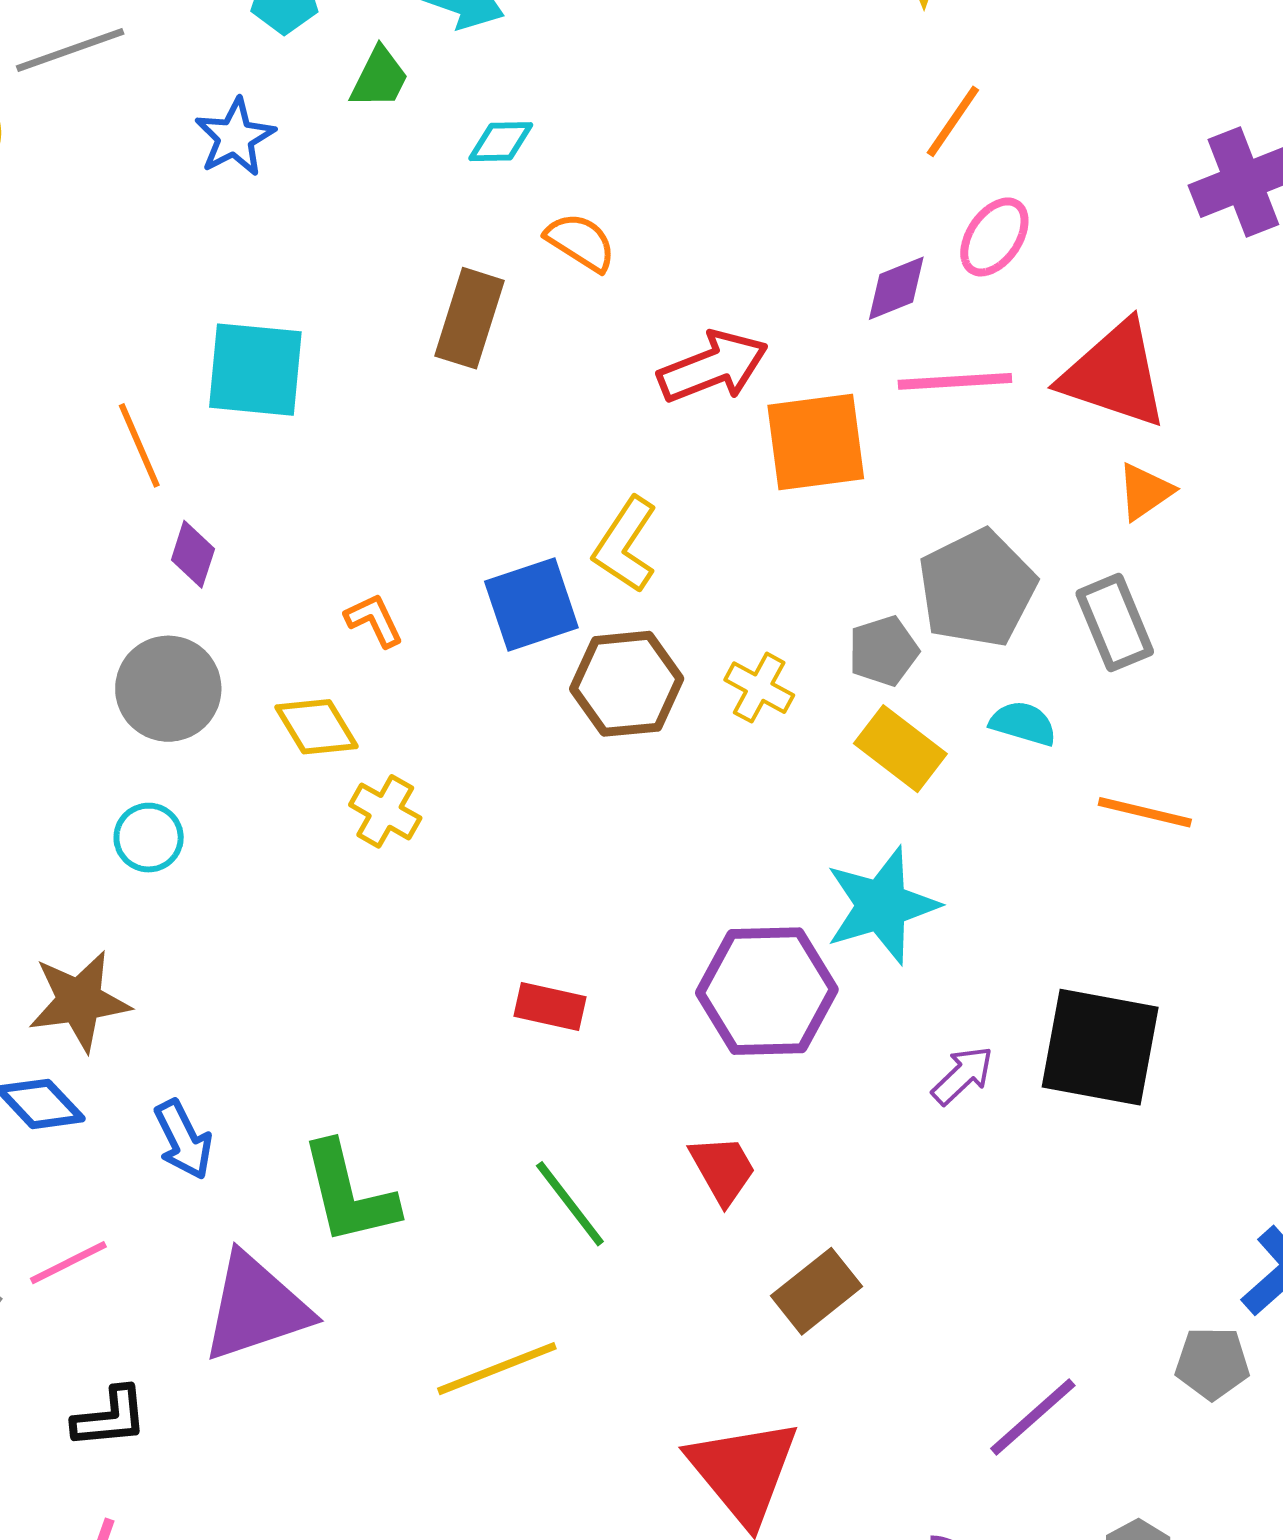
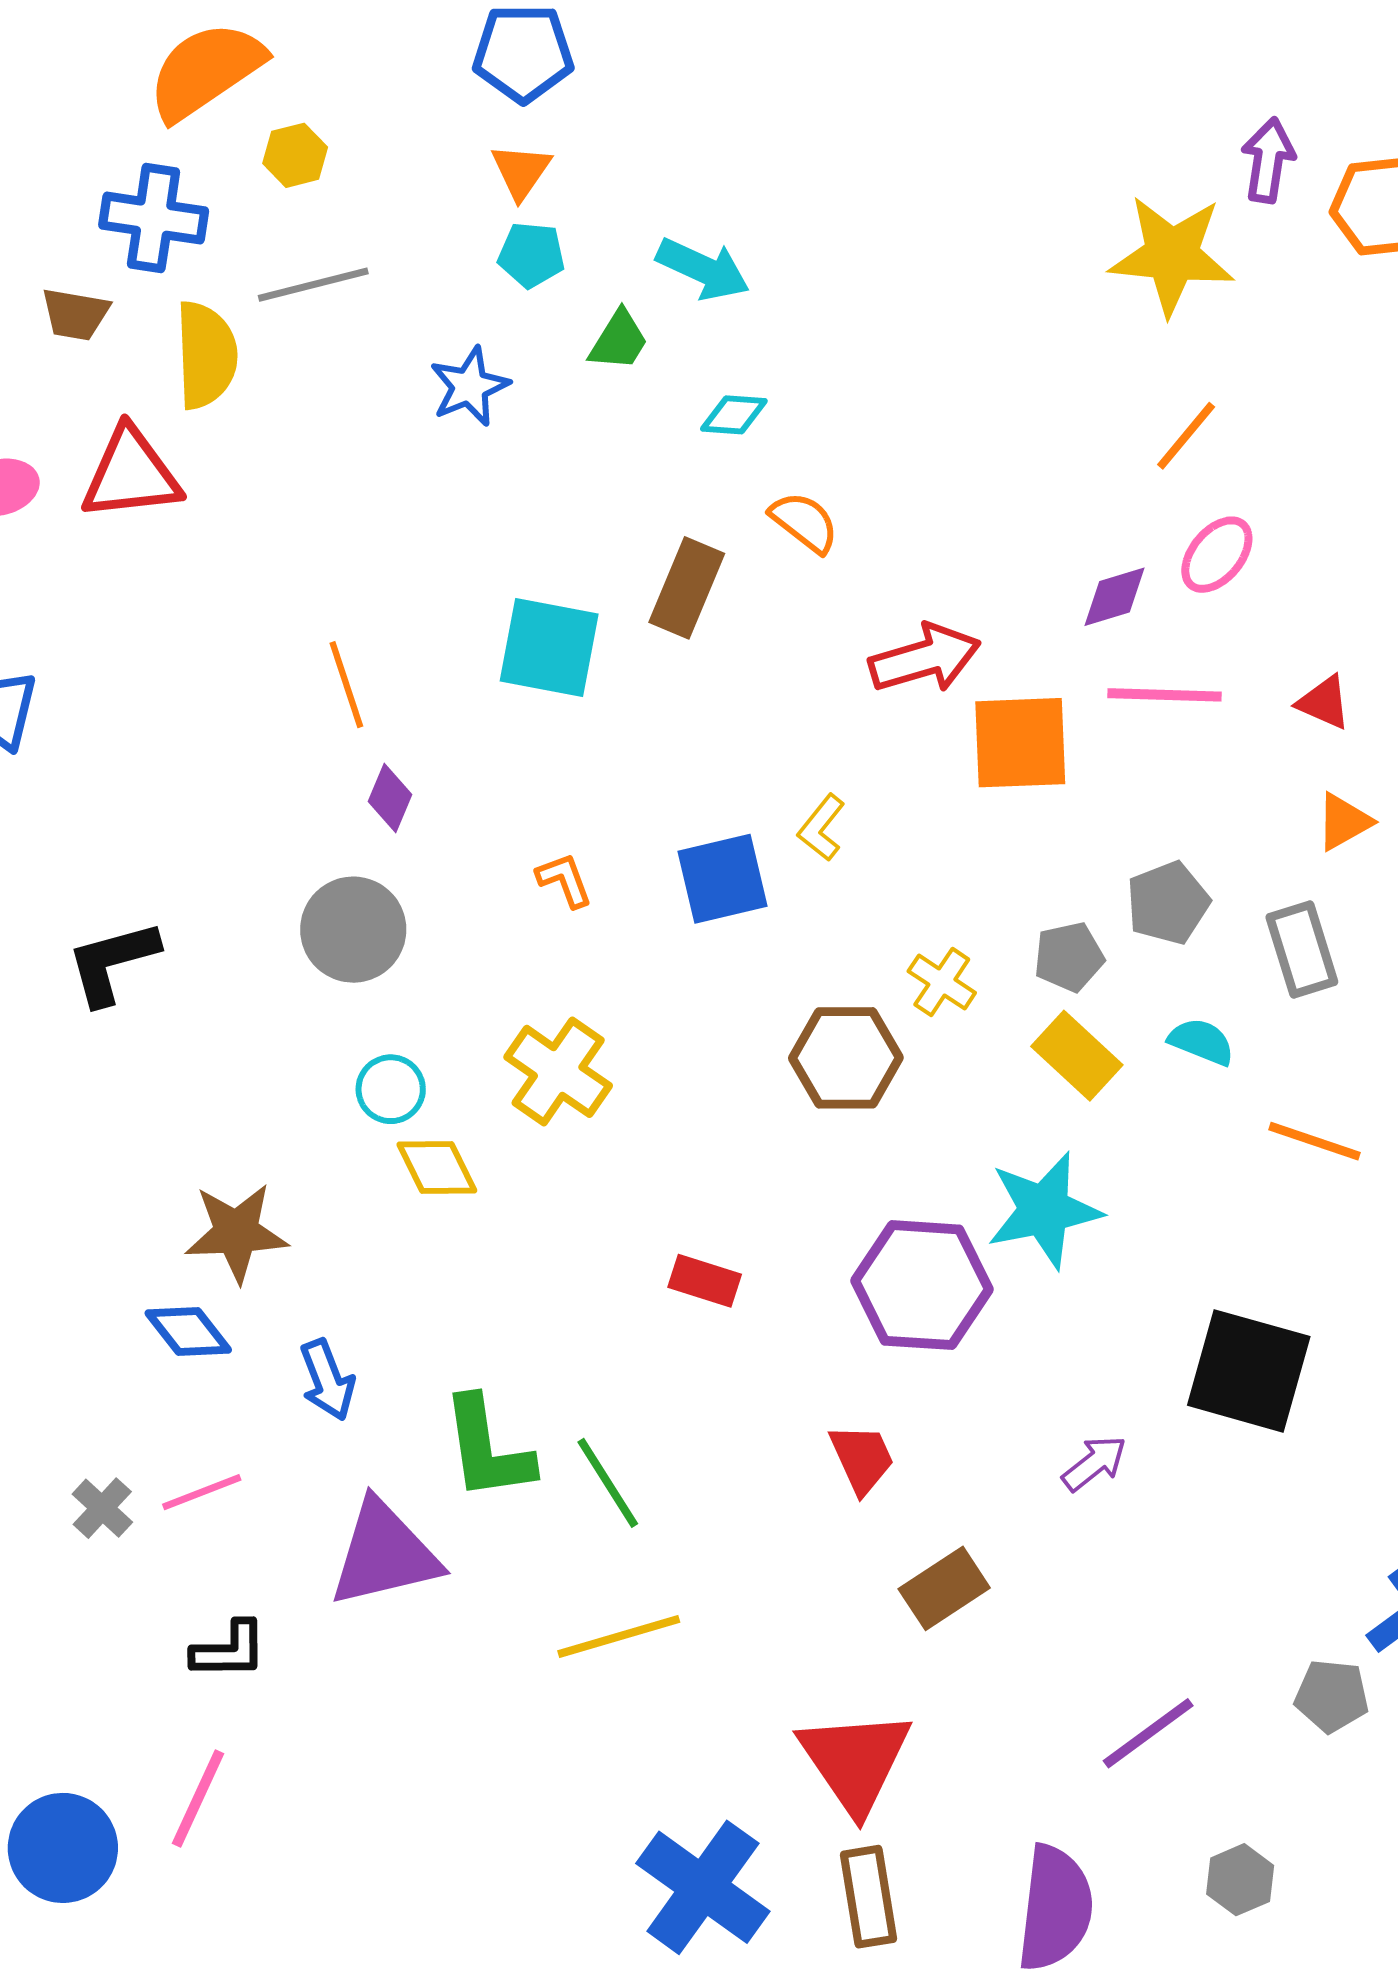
cyan square: (255, 370) -> (549, 647), moved
red triangle: (1114, 374) -> (1324, 702), size x0.5
yellow L-shape: (625, 545) -> (822, 828), size x0.7
gray pentagon: (977, 588) -> (1168, 903), size x0.7
brown hexagon: (627, 684) -> (846, 1058), moved
yellow diamond: (317, 727) -> (437, 1167), moved
yellow cross: (385, 811) -> (558, 1071), size x1.5
cyan circle: (149, 838) -> (391, 1089), moved
purple arrow: (963, 1075) -> (1094, 1463), moved
green line: (570, 1204) -> (608, 1483), moved

